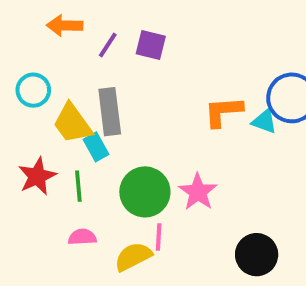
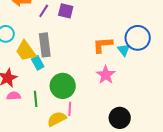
cyan triangle: (264, 121) -> (124, 50), turned 32
green line: (78, 186) -> (36, 99), moved
pink star: (198, 192) -> (106, 75), moved
pink semicircle: (82, 237) -> (14, 96), moved

